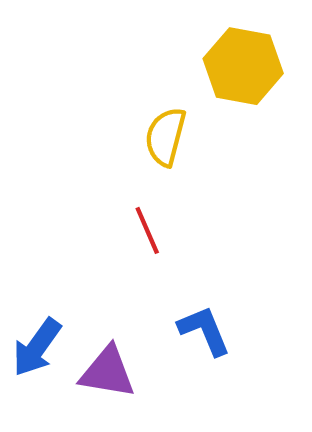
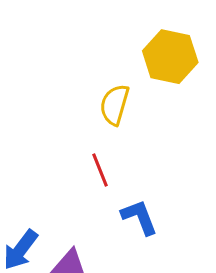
blue L-shape: (204, 331) -> (139, 217), moved

